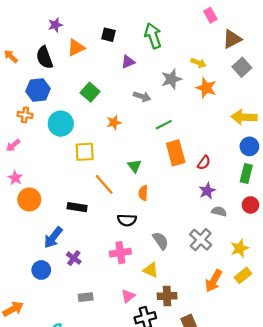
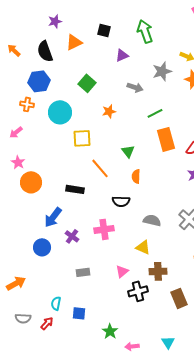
gray semicircle: (161, 241) -> (152, 220), turned -42
pink cross: (120, 253) -> (104, 229), moved

